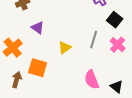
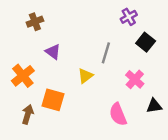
gray line: (94, 40) -> (106, 53), moved
pink cross: (118, 45) -> (135, 79), moved
black triangle: (117, 87) -> (154, 106), moved, turned -48

